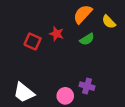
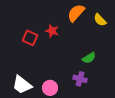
green semicircle: (87, 39) -> (89, 58), moved
pink circle: (65, 96) -> (50, 88), moved

